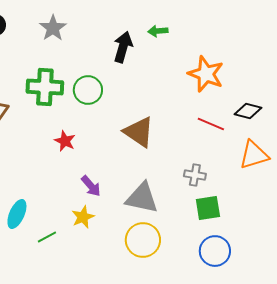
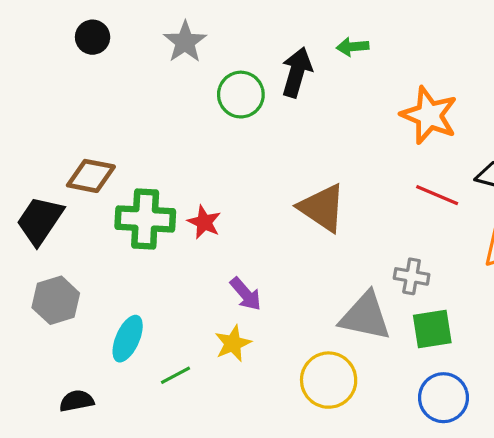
green cross: (45, 87) -> (145, 219), moved
green circle: (88, 90) -> (241, 95), moved
gray triangle: (142, 198) -> (365, 316), moved

